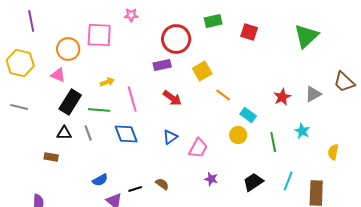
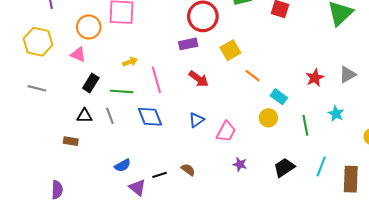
black rectangle: (70, 102) -> (91, 83), size x0.7

